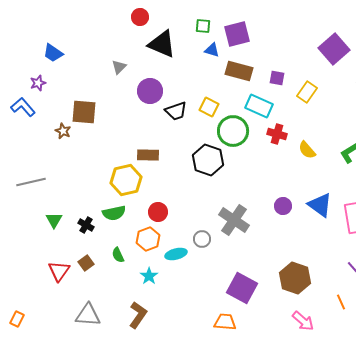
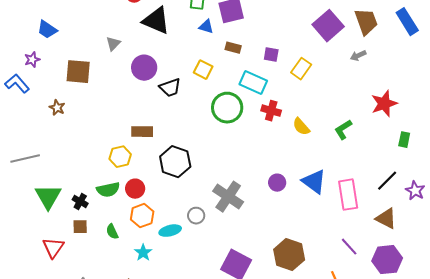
brown rectangle: (239, 71) -> (233, 48), size x0.6
yellow square: (209, 107) -> (203, 70), moved
brown square: (84, 112) -> (78, 72), moved
black hexagon: (208, 160) -> (175, 162), moved
yellow hexagon: (126, 180) -> (120, 157), size x0.7
red circle: (158, 212) -> (135, 189), moved
green triangle: (54, 220) -> (48, 197), size x1.6
brown square: (86, 263) -> (80, 227), moved, turned 35

